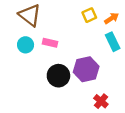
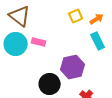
cyan circle: (26, 45) -> (16, 44), size x1.5
black circle: (58, 76) -> (50, 84), moved

